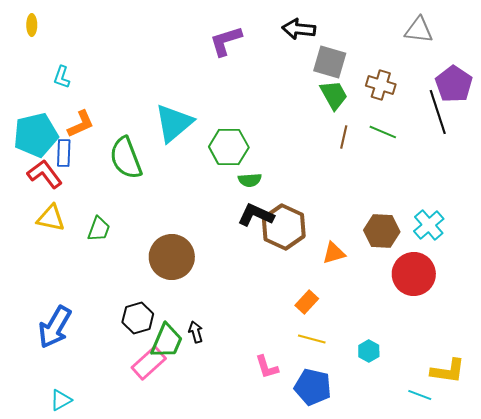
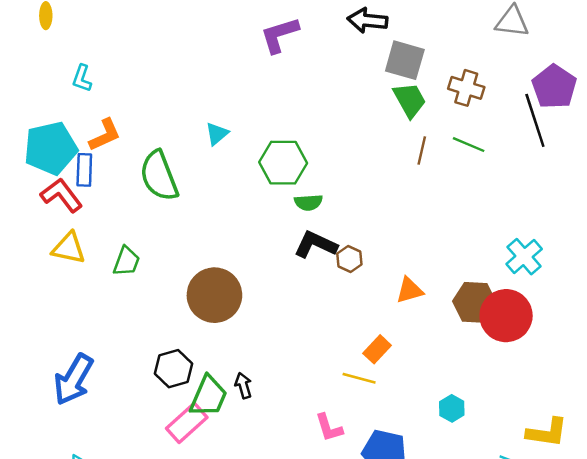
cyan triangle: (174, 123) -> (217, 134), size x0.5
brown hexagon: (284, 227) -> (349, 259), size x0.5
brown hexagon: (382, 231) -> (475, 302), moved
yellow line: (312, 339) -> (359, 378), moved

